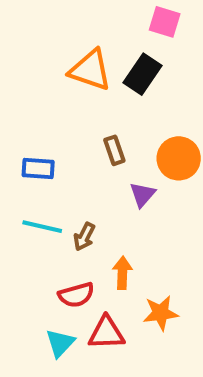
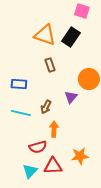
brown rectangle: (114, 150) -> (50, 65), moved
brown arrow: (84, 237) -> (46, 107), moved
orange arrow: (122, 273) -> (54, 129), moved

